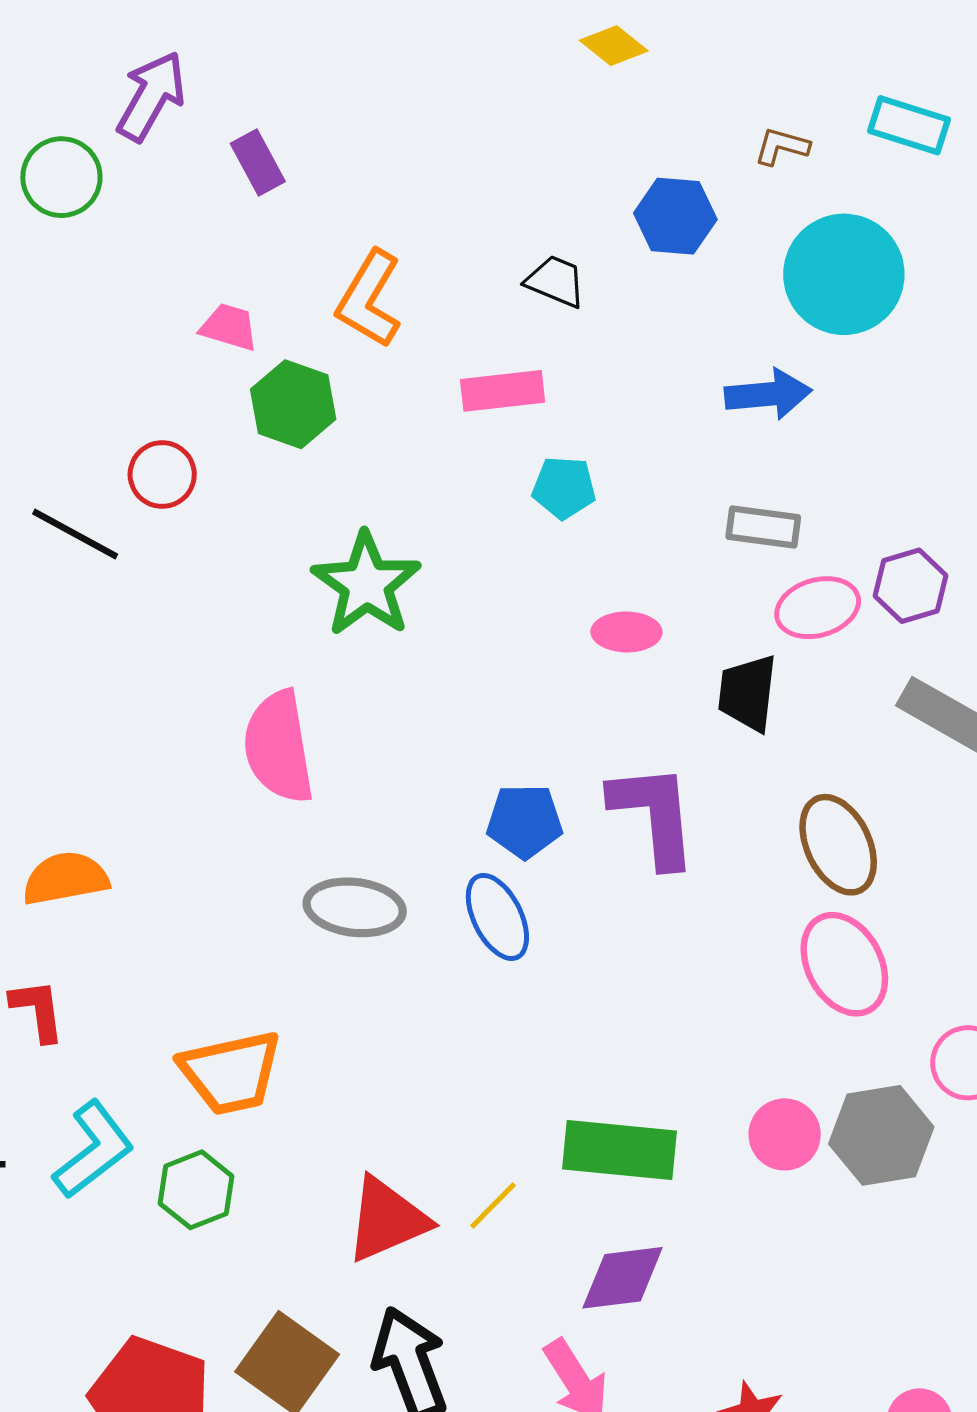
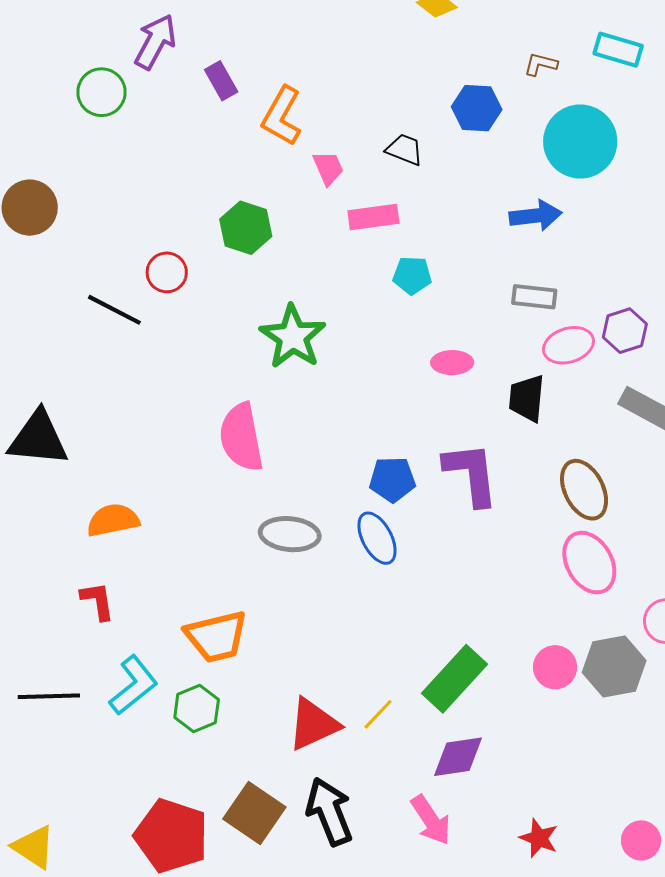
orange L-shape: (369, 299) -> (282, 116), moved
pink trapezoid: (229, 327) -> (328, 168), moved, turned 51
green rectangle: (619, 1150) -> (454, 679), turned -52

